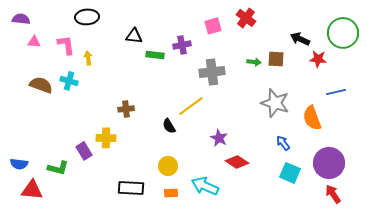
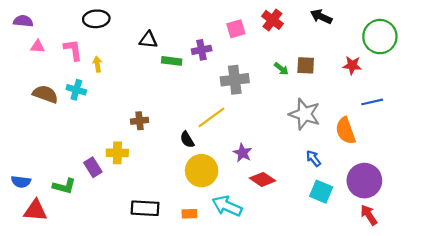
black arrow: (300, 39) -> (321, 17), moved
green arrow: (254, 62) -> (281, 69), turned 32
yellow circle: (168, 166) -> (202, 171), moved, size x1.5

